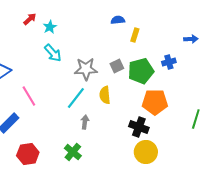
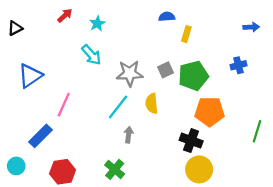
cyan star: (50, 27) -> (97, 24), moved
blue arrow: (191, 39) -> (251, 27), moved
blue cross: (169, 62) -> (238, 65), moved
pink line: (29, 96) -> (64, 105), turned 55

